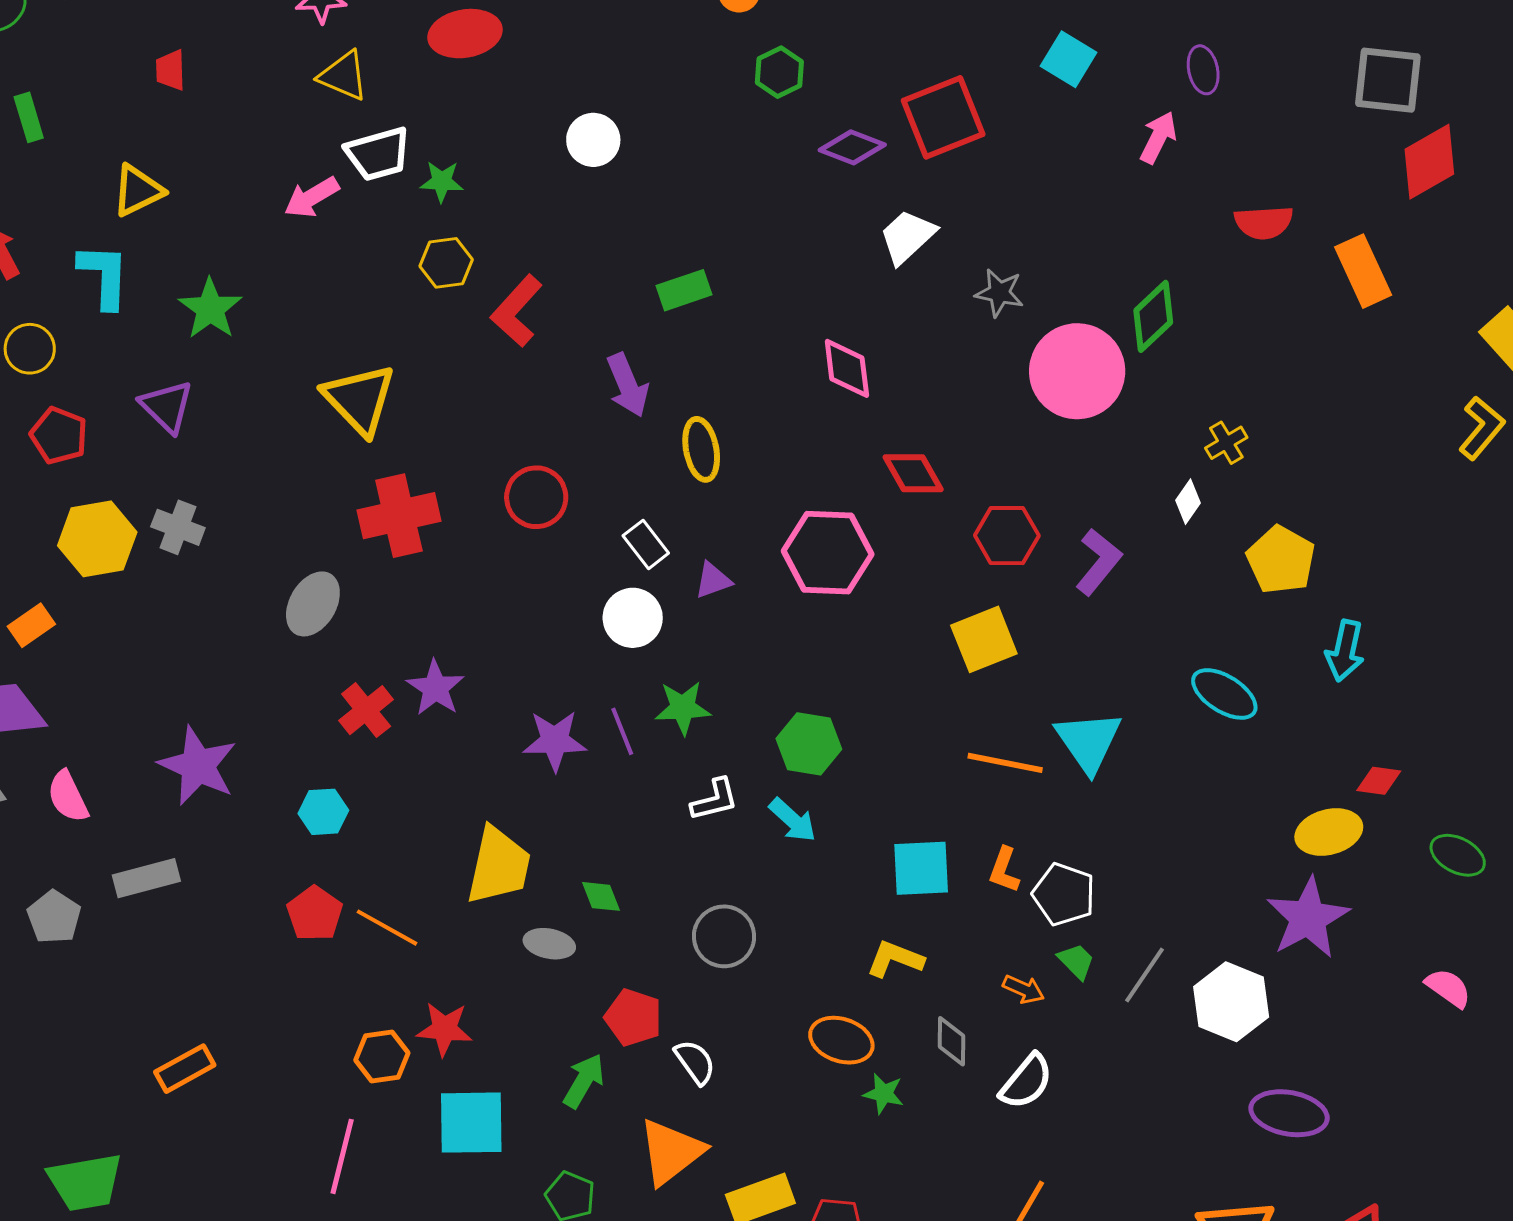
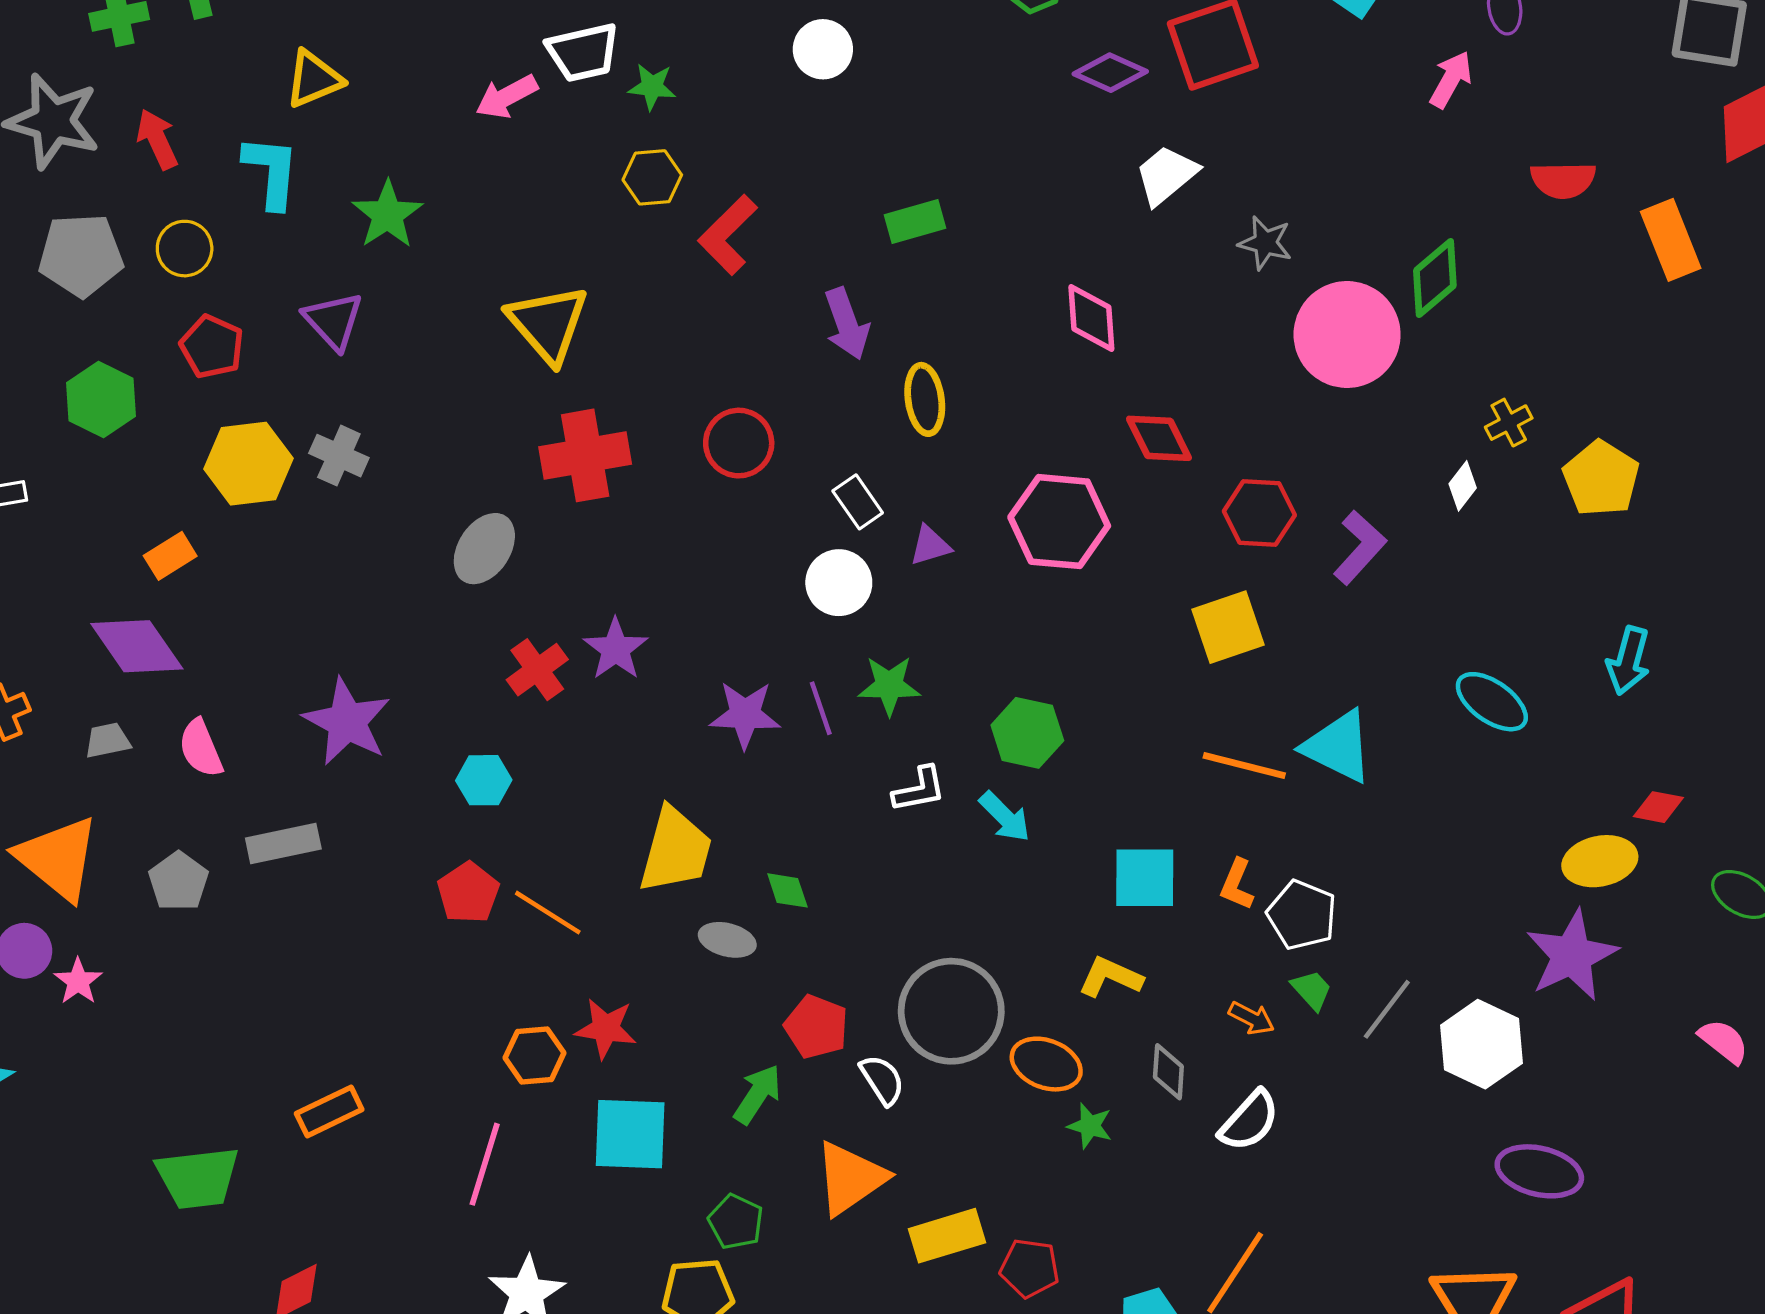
yellow pentagon: (1281, 560) -> (1601, 479), moved
cyan triangle: (1088, 741) -> (1338, 747), turned -32
gray circle: (724, 936) -> (951, 1011), moved, size x1.5
orange rectangle: (185, 1069) -> (329, 1112), moved

